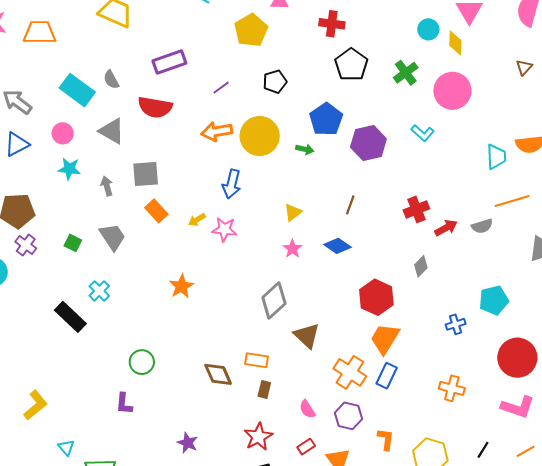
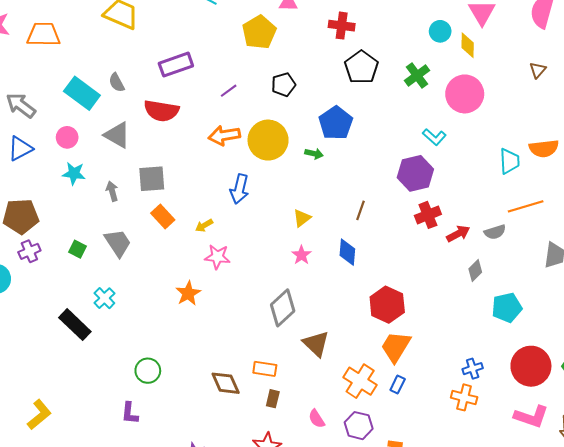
purple hexagon: (368, 143) -> (415, 173), moved
pink star: (224, 229) -> (217, 257), moved
purple cross: (26, 245) -> (29, 251), turned 30
blue diamond: (337, 246) -> (347, 252), turned 60
gray diamond: (421, 266) -> (475, 271), moved
blue cross: (456, 324) -> (473, 369), moved
blue rectangle: (387, 376) -> (398, 385), size x0.7

